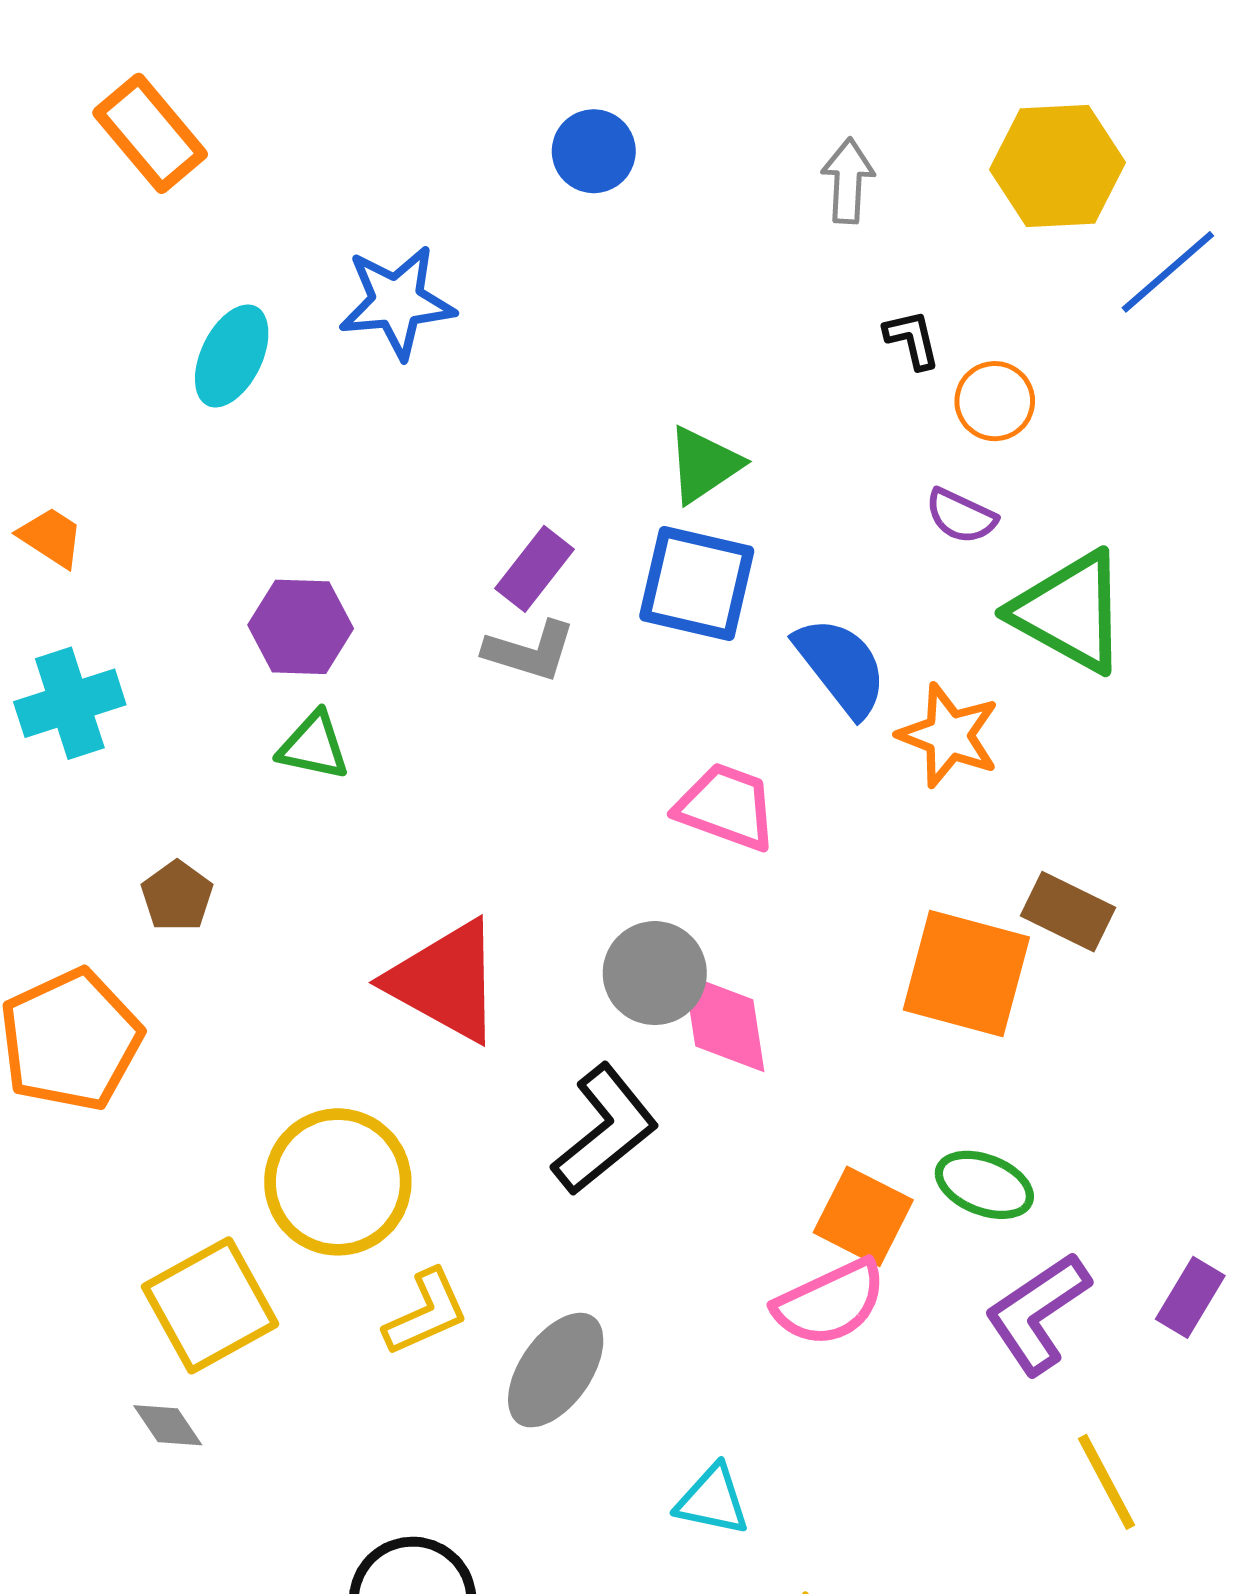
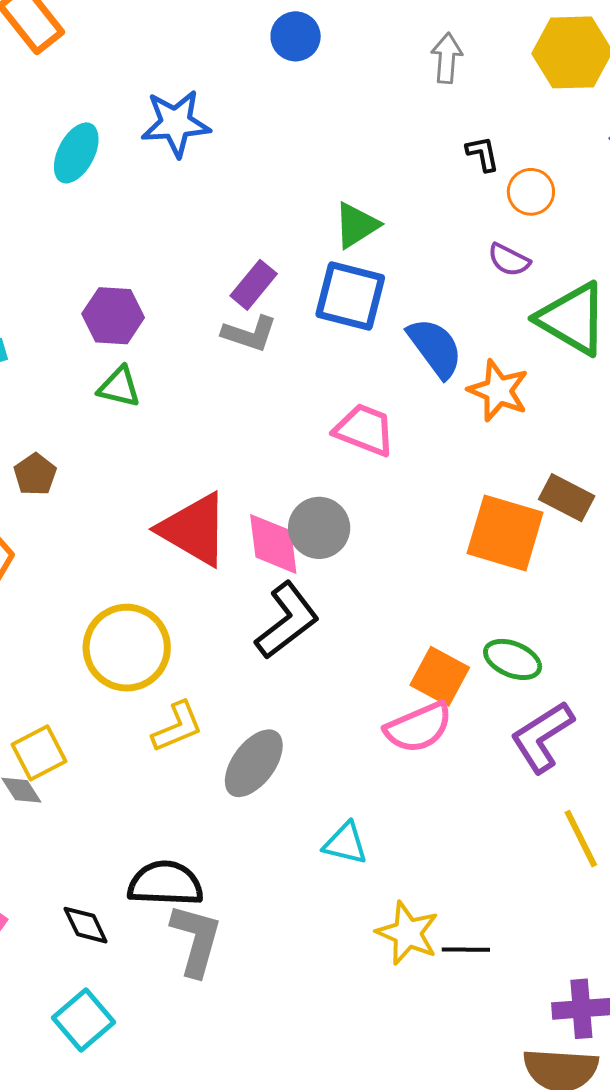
pink diamond: (724, 1023) -> (273, 544), moved
yellow square: (210, 1305) -> (39, 753), moved, size x0.7

